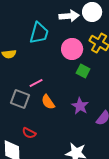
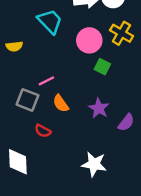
cyan trapezoid: (39, 33) -> (50, 21), turned -60
red semicircle: (29, 133) -> (43, 131), moved

